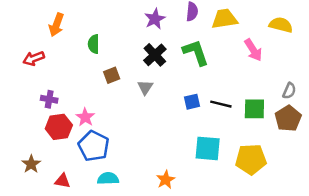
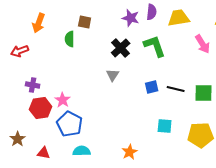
purple star: (155, 19) -> (131, 18), moved, turned -30
brown square: (112, 75) -> (85, 22), moved, turned 32
cyan square: (208, 148) -> (165, 126), size x0.7

